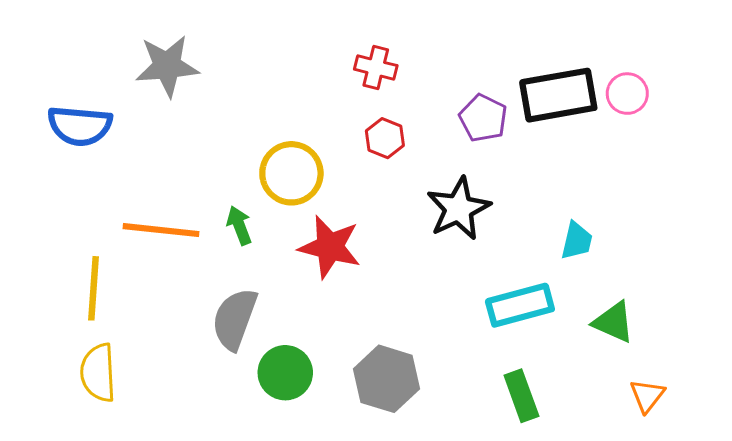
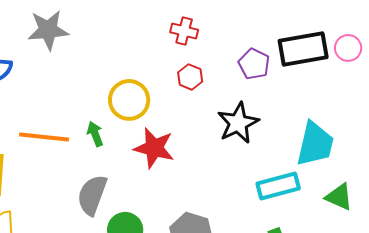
cyan trapezoid: (577, 241) -> (315, 144), size x1.8

